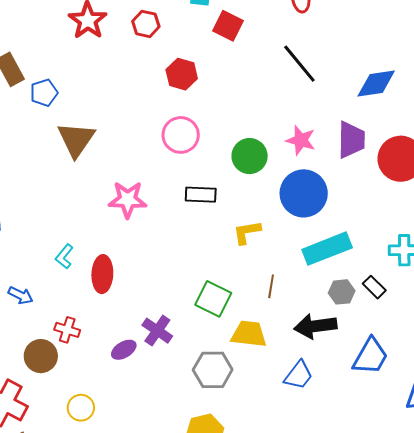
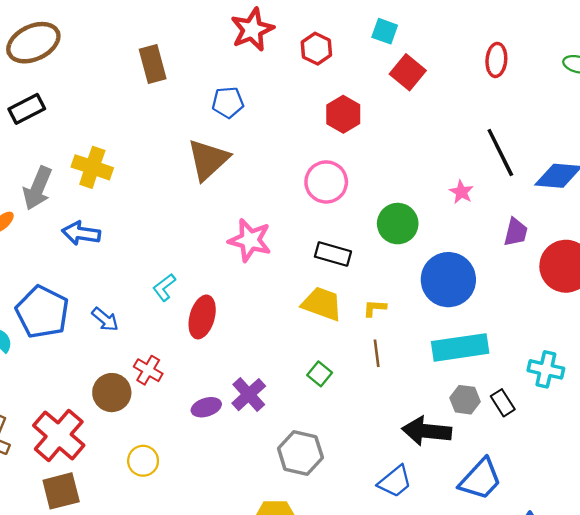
black line: (299, 64) -> (500, 152), moved
blue pentagon: (44, 93) -> (228, 102), moved
pink star: (301, 140) -> (461, 192), moved, size x0.7
purple trapezoid: (351, 140) -> (516, 232), size x0.7
yellow L-shape: (247, 232) -> (375, 308), size x0.7
brown line: (271, 286) -> (377, 353), moved, turned -30
green square: (213, 299) -> (320, 374), size x0.6
yellow trapezoid: (249, 334) -> (322, 304), moved

